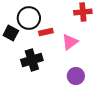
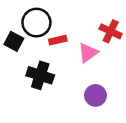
red cross: (83, 12) -> (111, 31), moved, turned 30
black cross: (32, 60) -> (40, 75), turned 35

